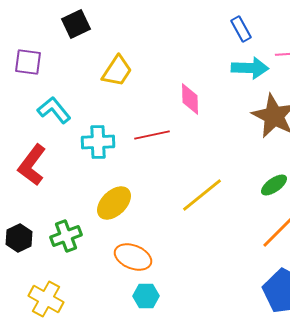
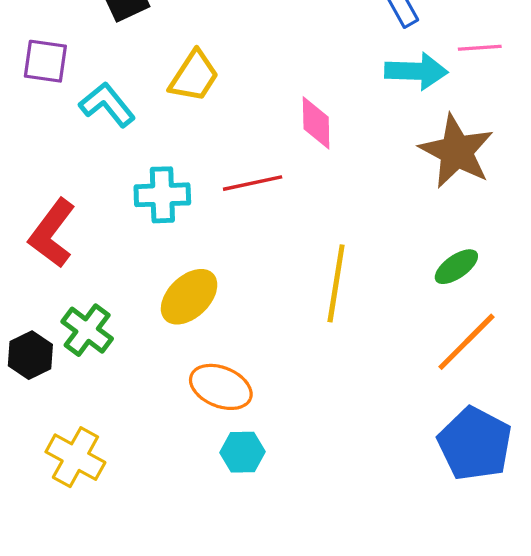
cyan L-shape: (54, 110) -> (107, 105), moved
yellow line: (202, 195) -> (336, 283), turned -42
green cross: (66, 236) -> (87, 330), moved, turned -32

